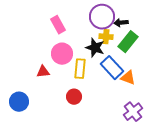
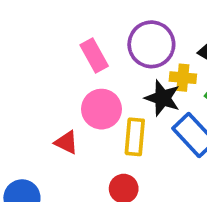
purple circle: (102, 17) -> (151, 44), moved
red triangle: (43, 72) -> (66, 142), turned 32

